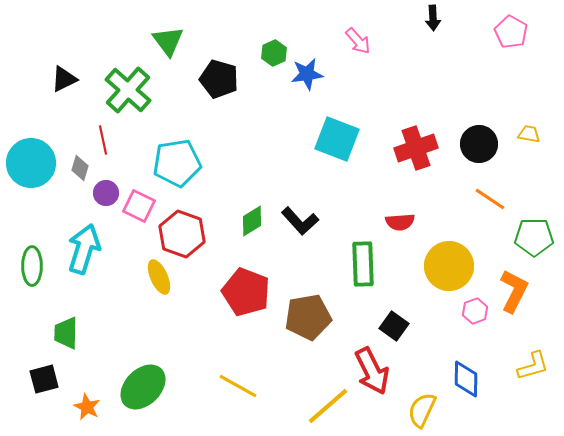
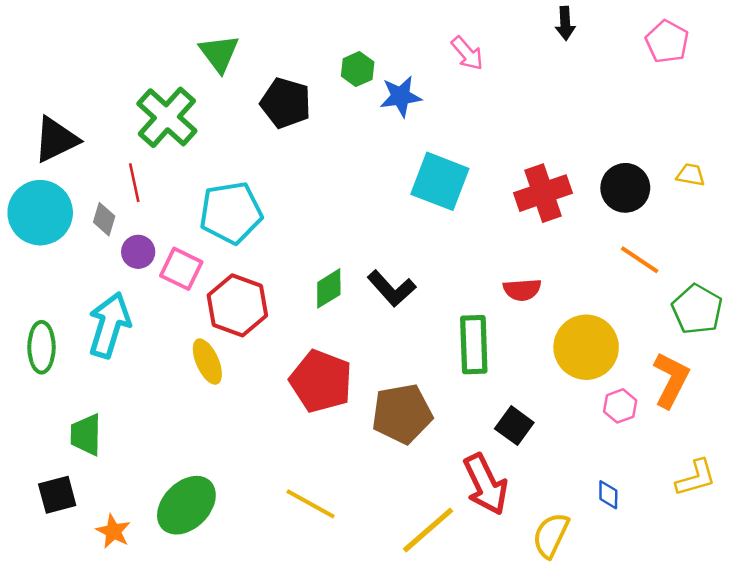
black triangle: (64, 79) -> (56, 140), moved, size x1.4
green pentagon: (534, 237) -> (697, 309), turned 30
blue diamond: (466, 379) -> (608, 495), size x0.6

